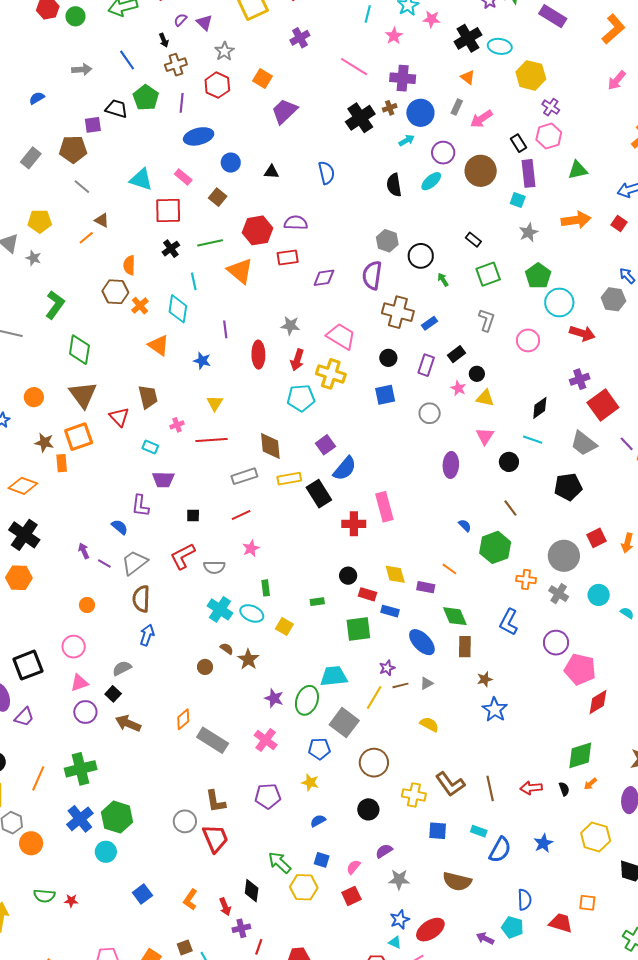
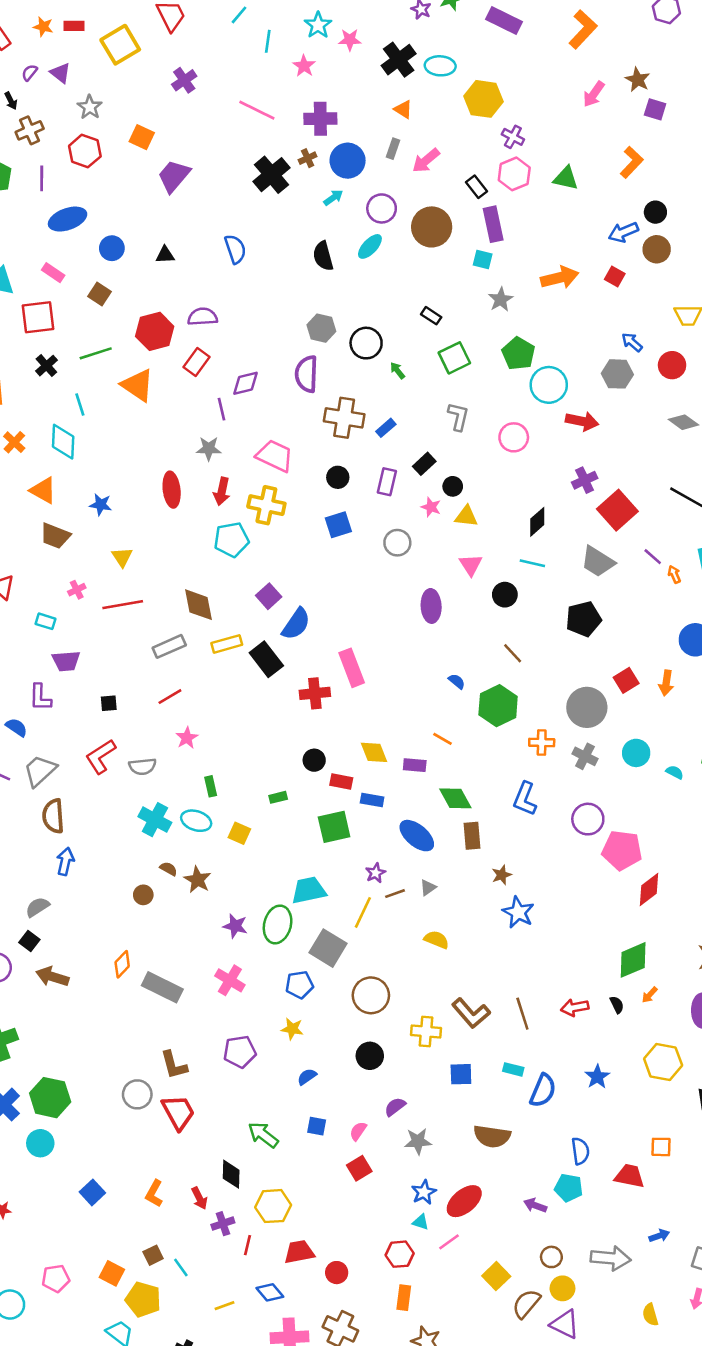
green triangle: (578, 170) -> (566, 178), moved, turned 30
red rectangle: (288, 257) -> (197, 362), turned -40
purple line: (225, 329) -> (221, 409), moved
brown trapezoid: (148, 397) -> (55, 536), moved, turned 130
yellow hexagon: (304, 887) -> (273, 1206), moved

